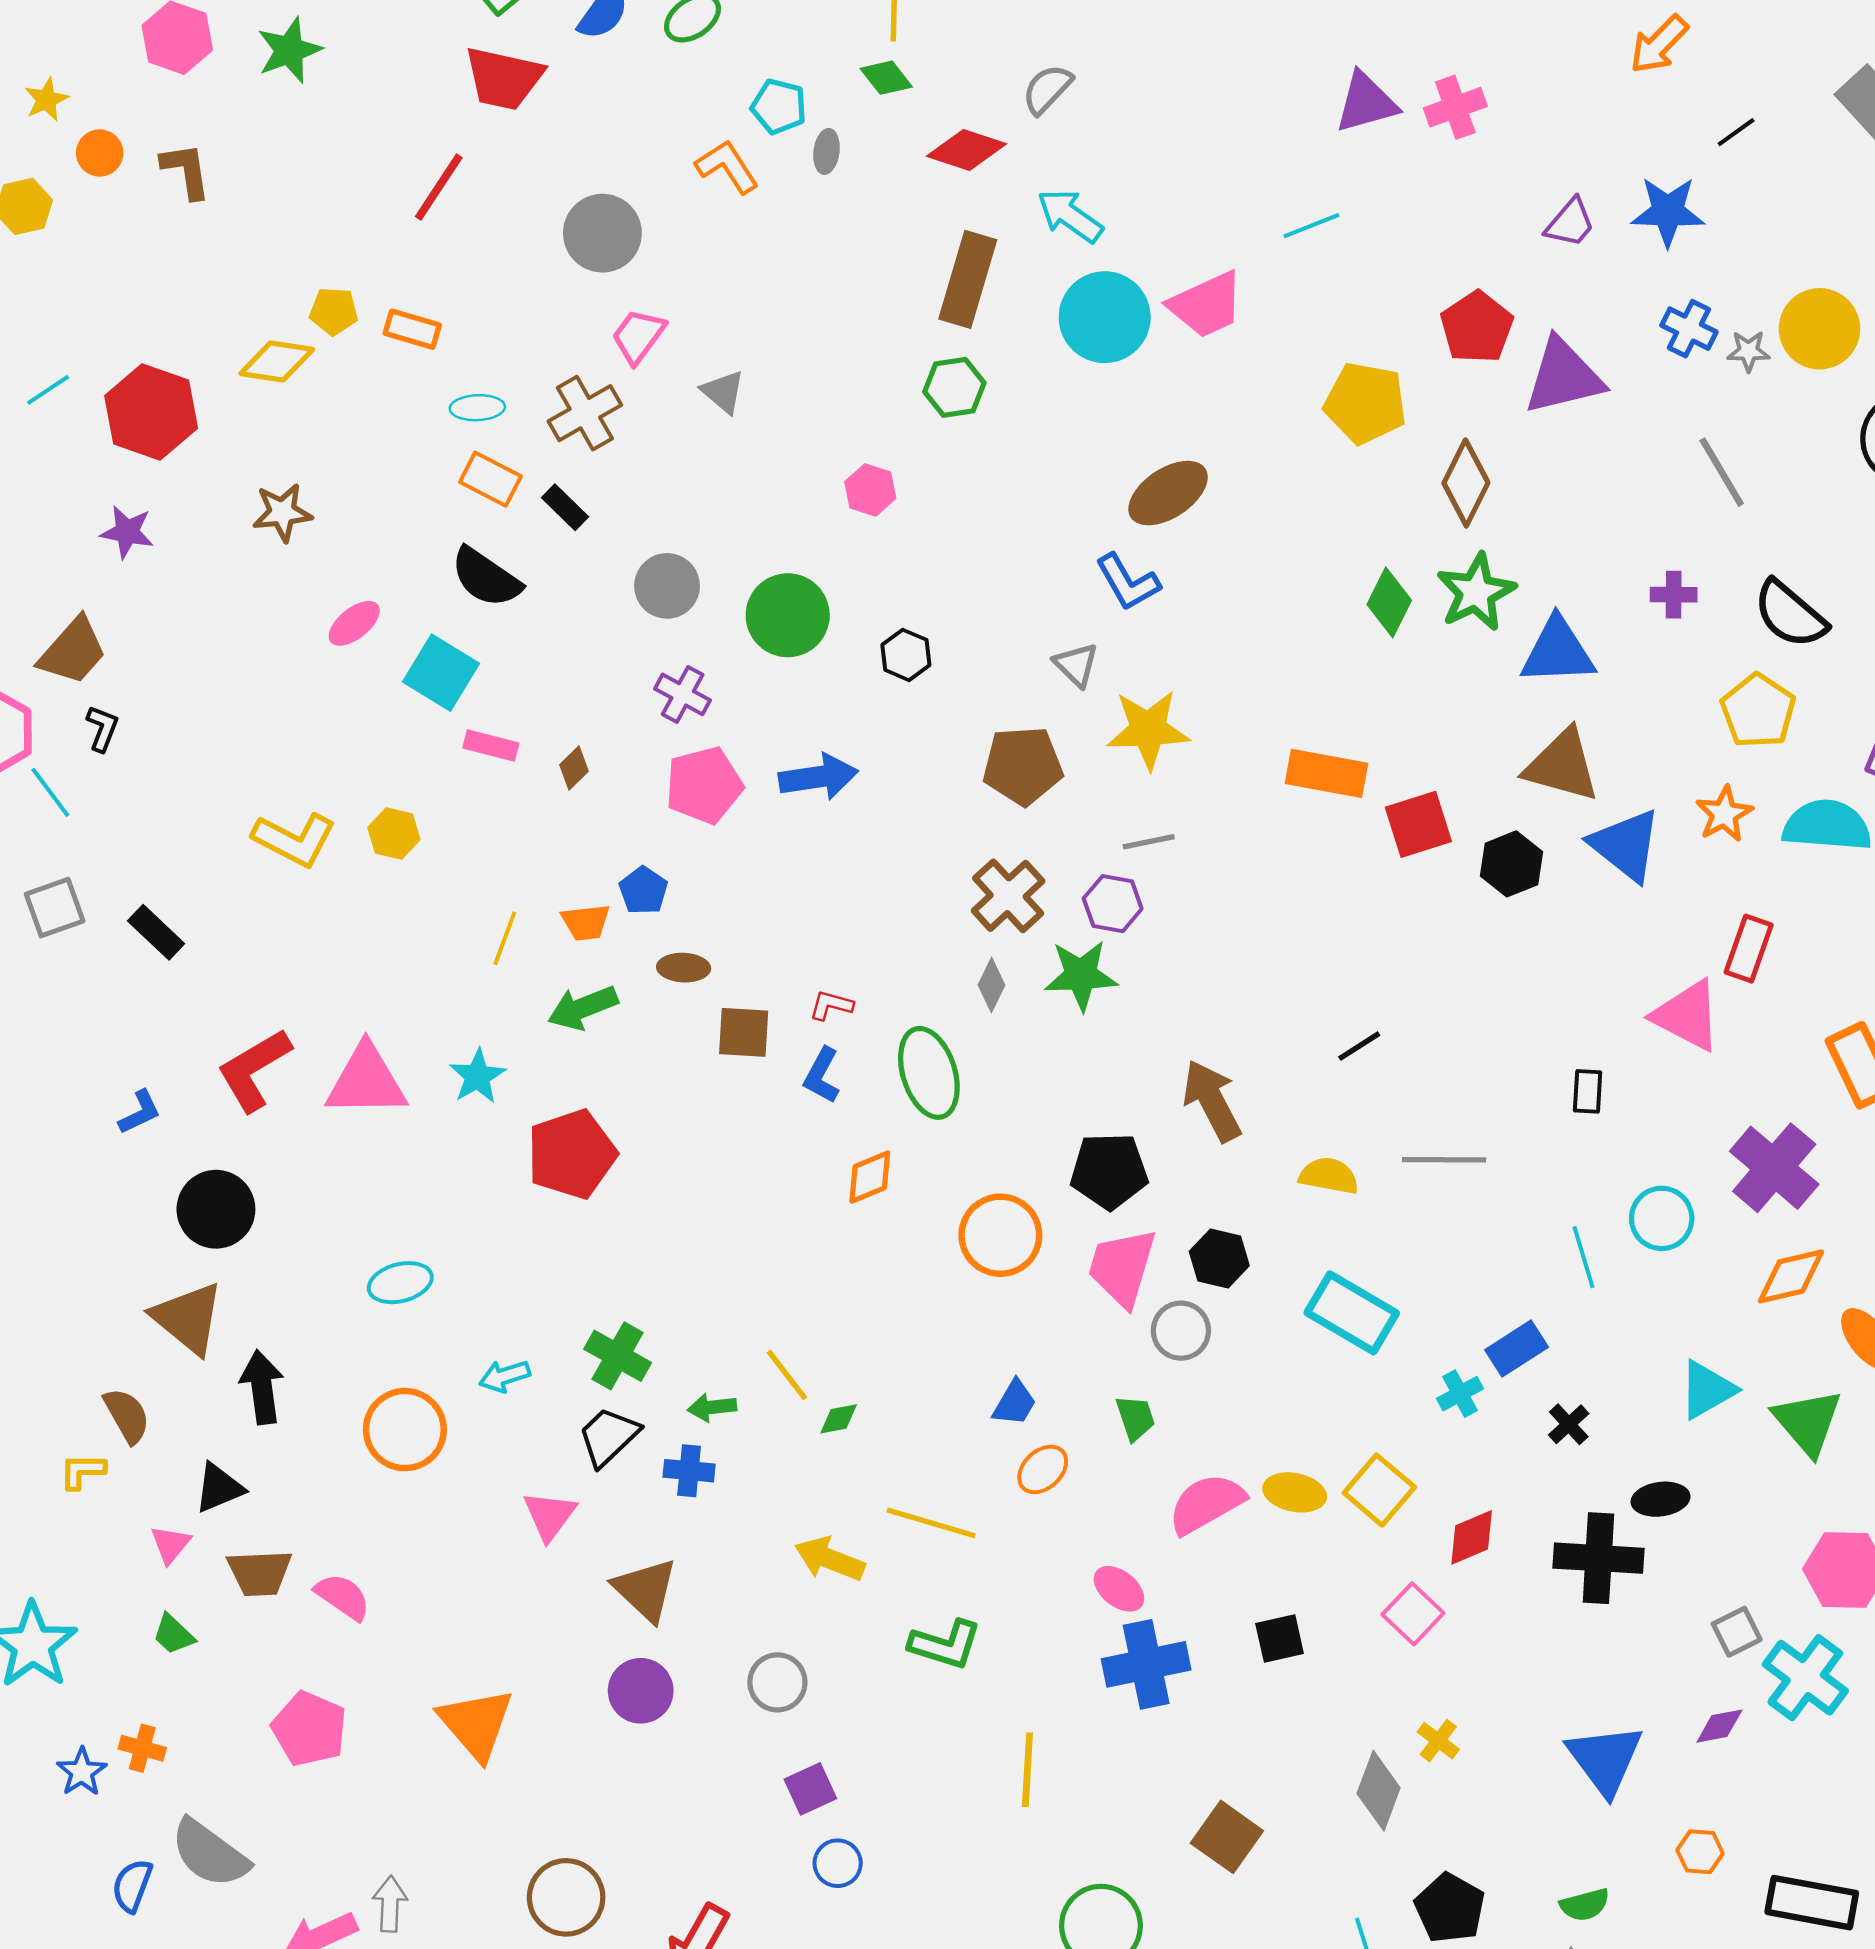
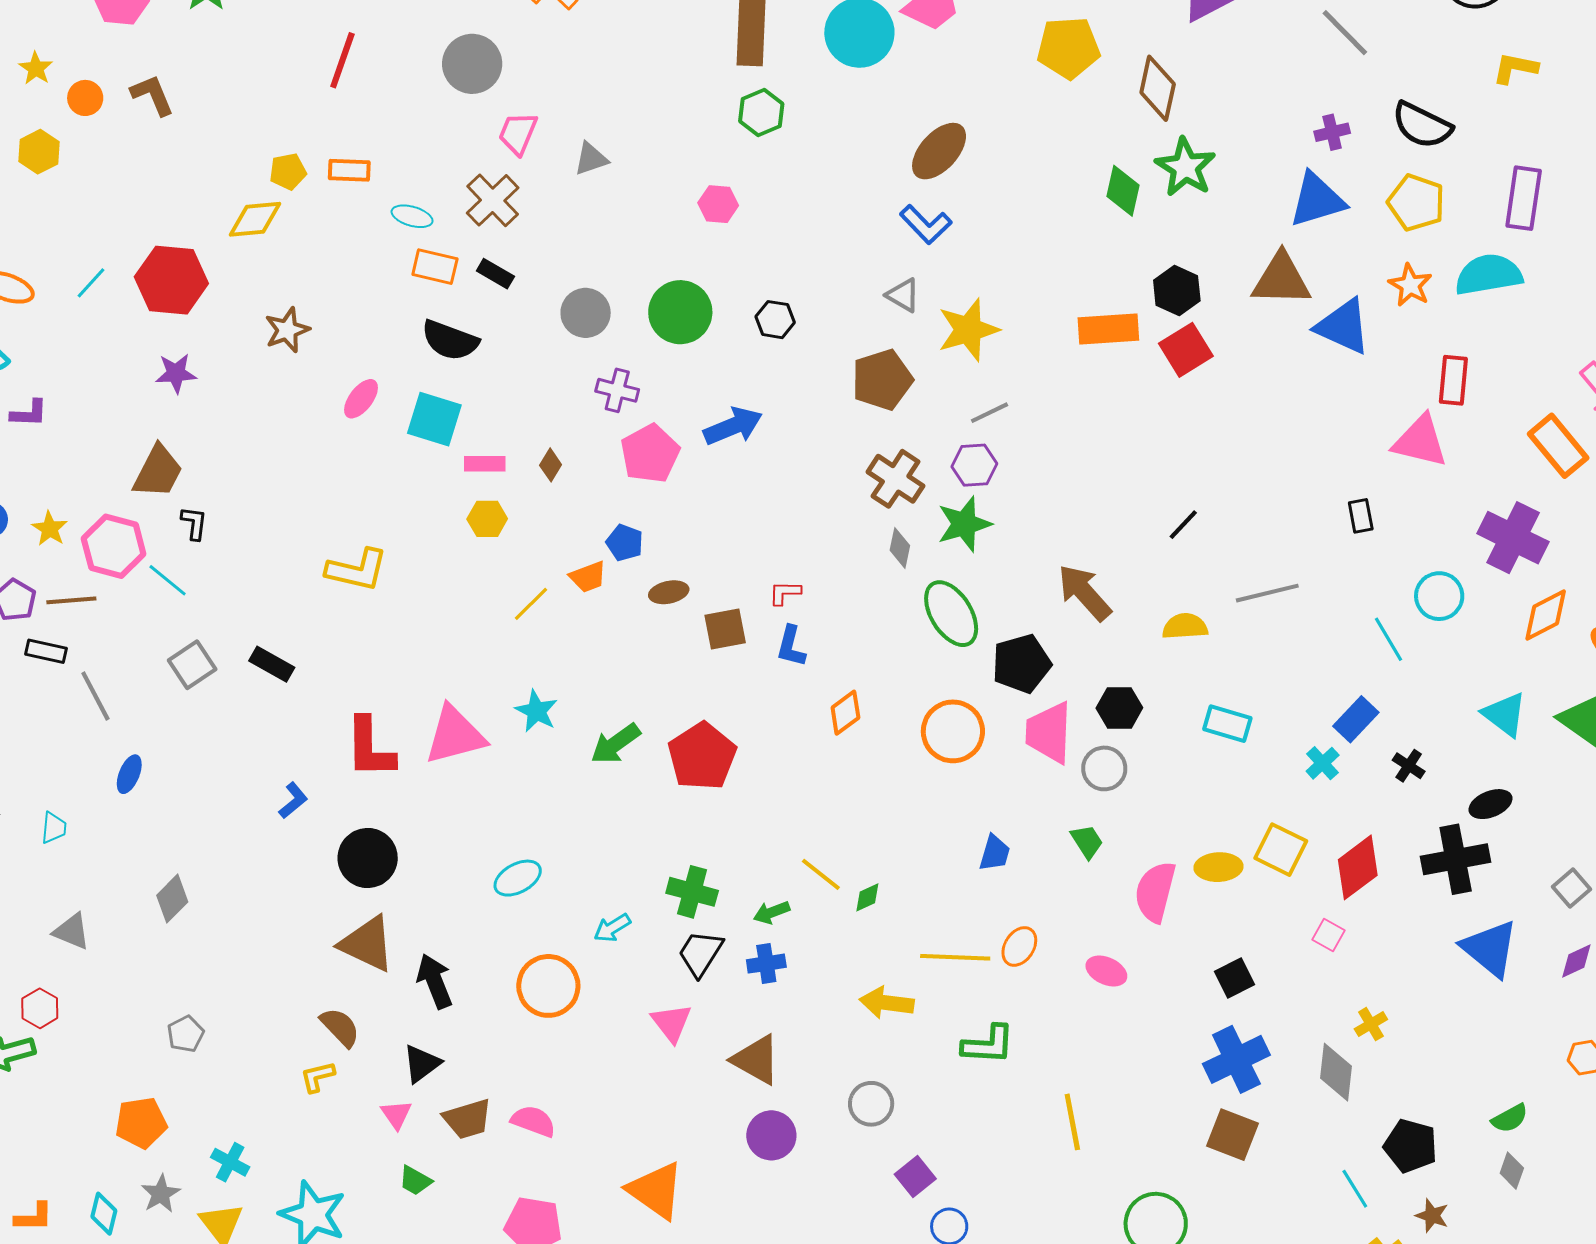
gray triangle: (723, 392) -> (591, 159), turned -45
cyan ellipse: (477, 408) -> (412, 216), turned 33
blue triangle: (1558, 652) -> (1317, 200), moved
yellow hexagon: (394, 834) -> (487, 519), moved
black hexagon: (1512, 864) -> (1177, 290), moved
yellow line: (505, 938) -> (531, 604), turned 39
green arrow: (583, 1008) -> (616, 744), moved
red L-shape: (254, 1070) -> (370, 748), turned -46
green ellipse: (929, 1073) -> (951, 614), moved
red pentagon: (572, 1154) -> (702, 756), moved
cyan rectangle: (1352, 1313) -> (1227, 724), size x0.7
cyan triangle: (1707, 1390) -> (1505, 714), turned -39
orange ellipse: (1043, 1469) -> (1019, 946), moved
pink semicircle: (1206, 1504) -> (1155, 892), turned -32
red diamond: (1472, 1537) -> (1358, 867), size x1.4
pink square: (1413, 1614) -> (1329, 935), size x0.7
blue cross: (1146, 1664) -> (1236, 1059), moved
yellow cross: (1438, 1741) -> (1371, 1024), turned 36
blue triangle: (1605, 1759) -> (1490, 948), moved

